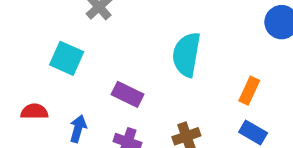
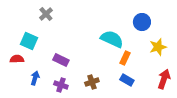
cyan semicircle: (186, 54) -> (112, 39), moved, turned 105
red semicircle: (34, 112) -> (17, 59), moved

